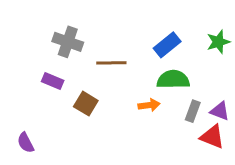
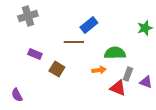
gray cross: (68, 42) -> (28, 16), moved, turned -36
blue rectangle: (167, 45) -> (89, 25), moved
purple triangle: (220, 111) -> (146, 82), moved
red triangle: (212, 137) -> (118, 88), moved

